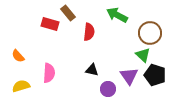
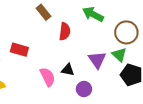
red rectangle: (50, 24) -> (19, 50), moved
pink semicircle: (49, 73) -> (48, 77), moved, turned -30
purple triangle: (129, 76) -> (97, 60), moved

